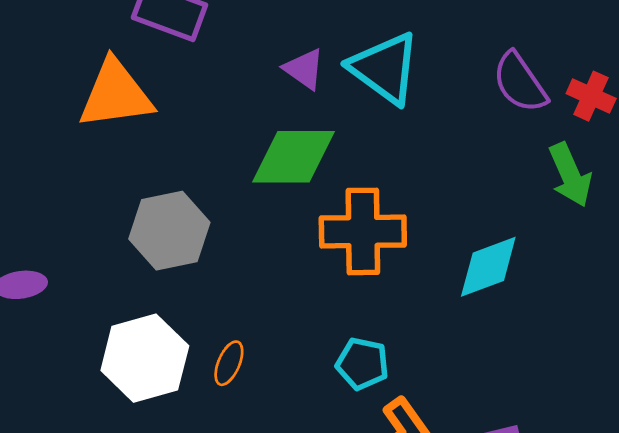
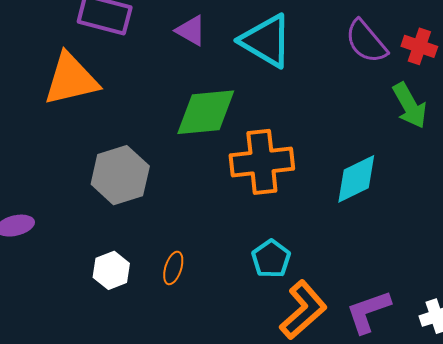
purple triangle: (304, 69) -> (191, 31), moved
white hexagon: (145, 358) -> (111, 270), size x0.6
cyan pentagon: (362, 364) -> (271, 259), turned 30

